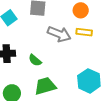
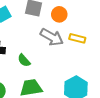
orange circle: (81, 10) -> (59, 14), moved

